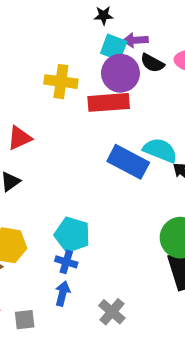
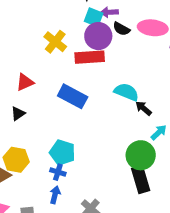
yellow cross: (61, 82) -> (55, 42), turned 30
blue rectangle: (128, 162) -> (73, 96), moved

